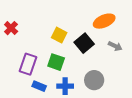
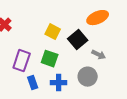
gray arrow: (115, 46) -> (99, 55), moved
blue rectangle: (39, 86) -> (33, 83), turned 48

